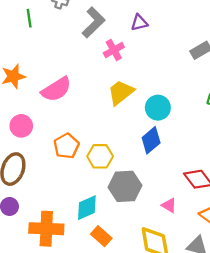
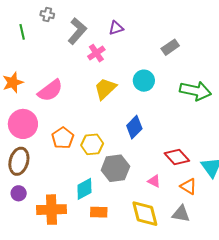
cyan circle: (158, 108) -> (144, 81), moved
pink circle: (21, 126) -> (23, 124), size x1.5
orange rectangle: (101, 236) -> (99, 212), turned -36

